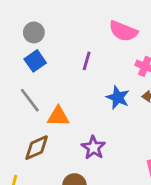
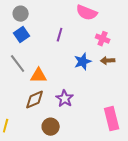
blue star: (118, 97) -> (83, 62), turned 30
brown diamond: (37, 148) -> (35, 100), moved

